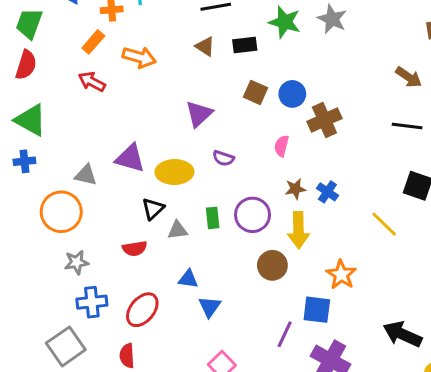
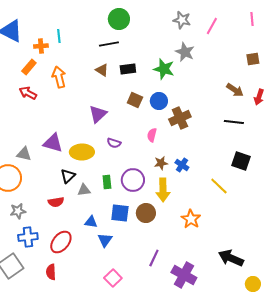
green star: (285, 22) -> (164, 69), moved
orange arrow: (139, 57) -> (59, 77), turned -120
blue square: (317, 310) -> (120, 213), moved

